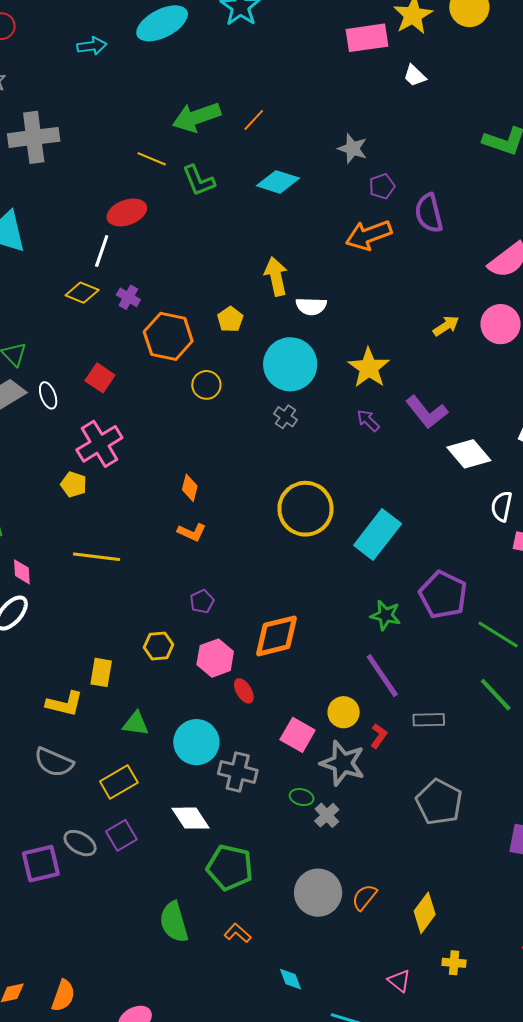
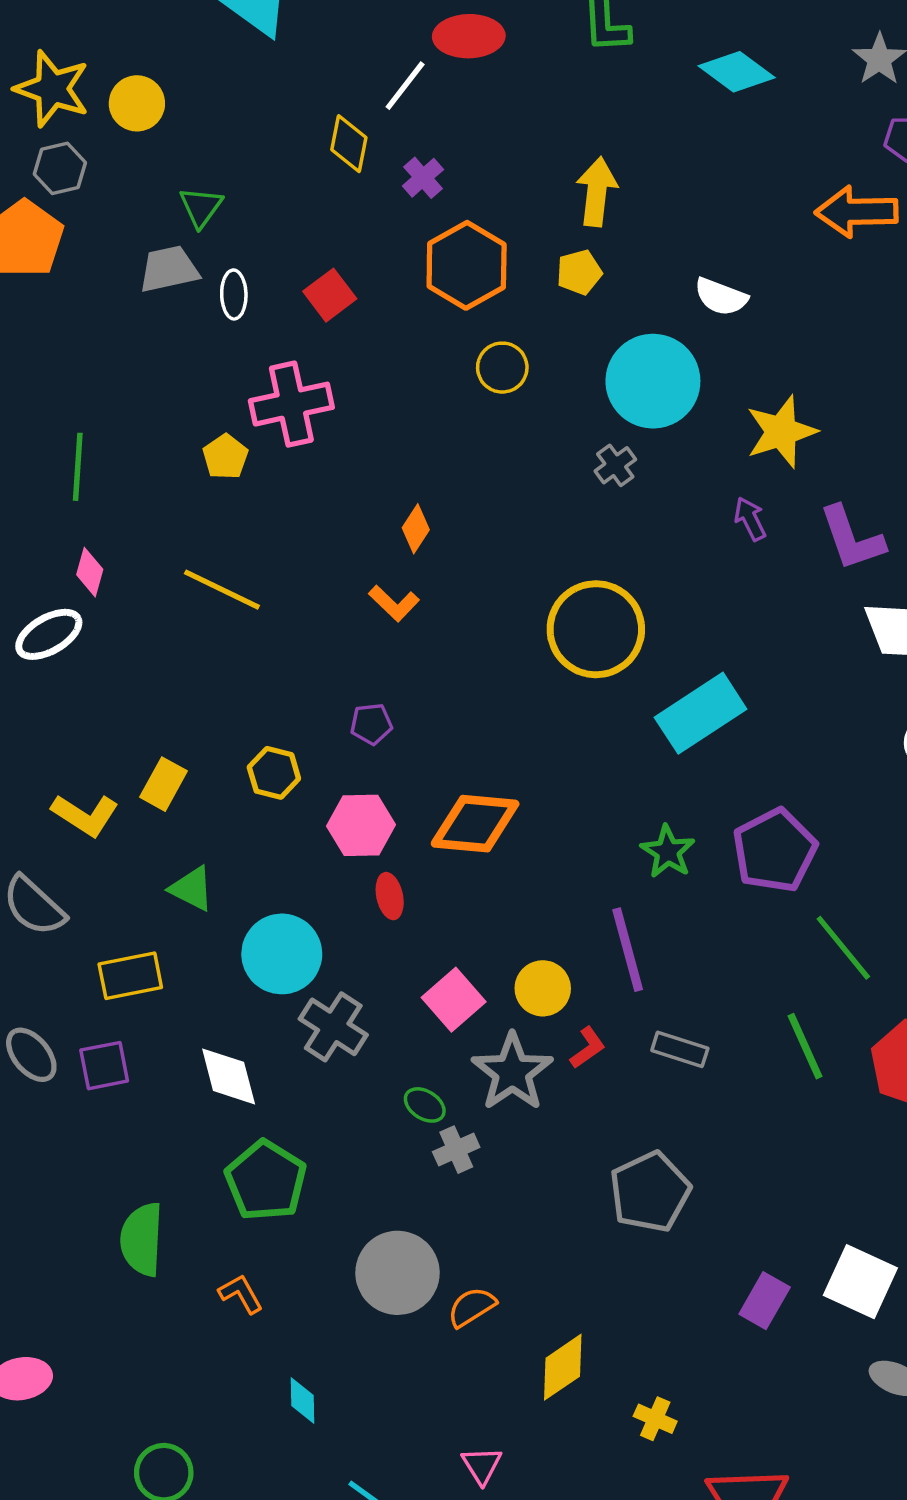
yellow arrow: (276, 276) -> (597, 192), moved
yellow diamond: (82, 293) -> (349, 144), turned 60
yellow cross: (454, 963) -> (655, 1419), moved

